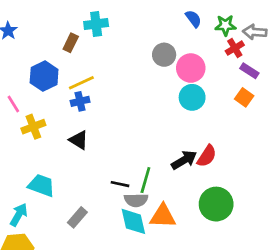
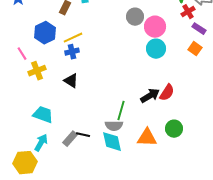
black line: (120, 184) -> (83, 135), moved
green circle: (216, 204) -> (174, 129), size x0.7
cyan arrow: (19, 215) -> (41, 143), moved
orange triangle: (163, 216) -> (147, 138), moved

